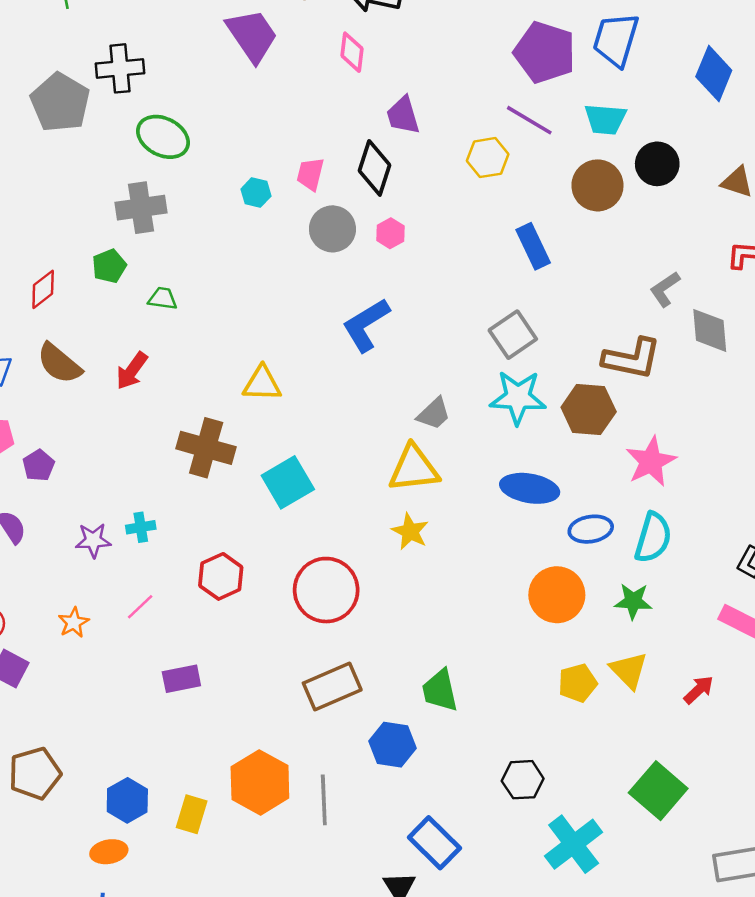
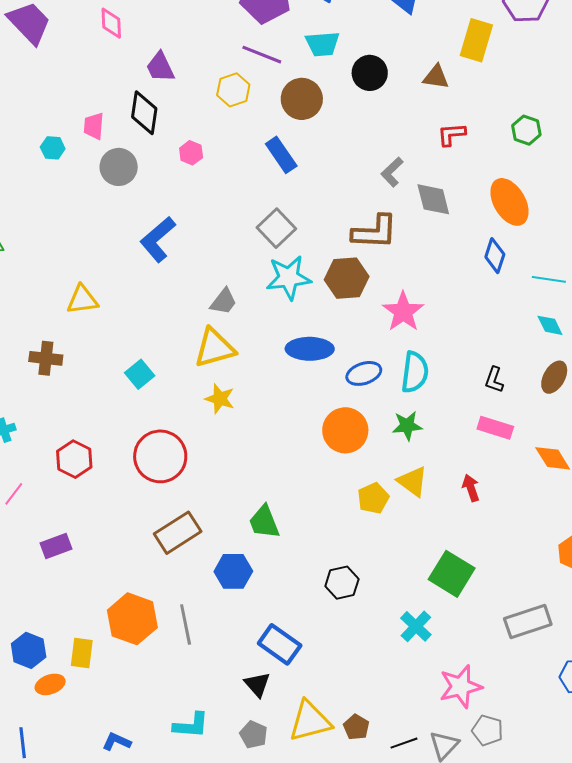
brown circle: (597, 185) -> (302, 99), moved
pink hexagon: (390, 233) -> (191, 153), moved
brown cross: (206, 448) -> (46, 358), size x0.7
cyan square: (288, 482) -> (140, 374), moved, size x0.7
red arrow: (699, 690) -> (471, 488), turned -56
cyan cross: (574, 844) -> (416, 626), moved, size x0.7
orange ellipse: (109, 852) -> (50, 684), moved

